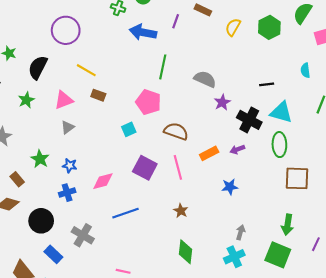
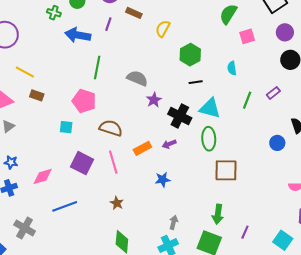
green hexagon: (269, 27) -> (190, 55), moved
cyan square: (129, 129) -> (66, 127), turned 32

